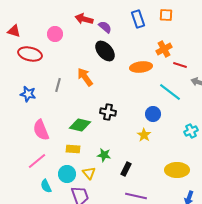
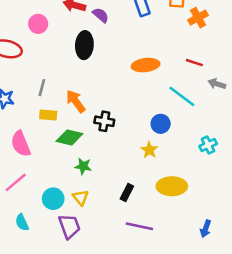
orange cross: (164, 49) -> (198, 18), moved
black ellipse: (105, 51) -> (84, 45), moved, turned 45
orange arrow: (85, 77) -> (76, 101), moved
yellow rectangle: (73, 149) -> (48, 115), moved
green star: (104, 155) -> (83, 166), moved
yellow ellipse: (177, 170) -> (172, 186), moved
cyan semicircle: (46, 186) -> (22, 222), moved

